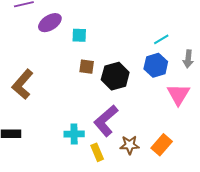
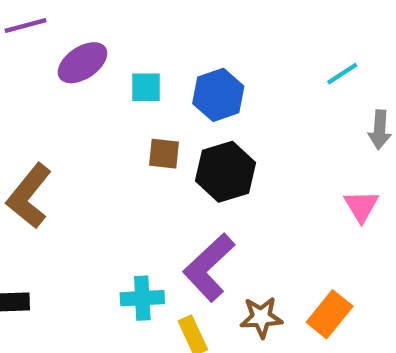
cyan line: (161, 39) -> (342, 74), moved
blue hexagon: (156, 65) -> (218, 95), moved
pink triangle: (178, 94) -> (361, 206), size x0.7

